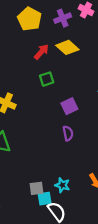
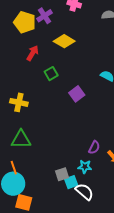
purple cross: (63, 18) -> (45, 16), moved
red arrow: (41, 52) -> (33, 53), moved
purple semicircle: (68, 133) -> (94, 147), moved, turned 48

